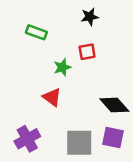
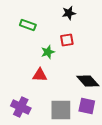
red triangle: (52, 97) -> (40, 75), turned -35
purple cross: (27, 139) -> (21, 107), turned -36

